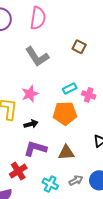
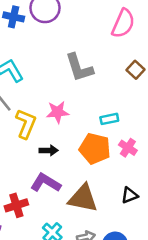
pink semicircle: (38, 18) -> (123, 23), moved
pink cross: (89, 95) -> (128, 148), moved
brown triangle: (66, 153) -> (83, 198), size x1.4

